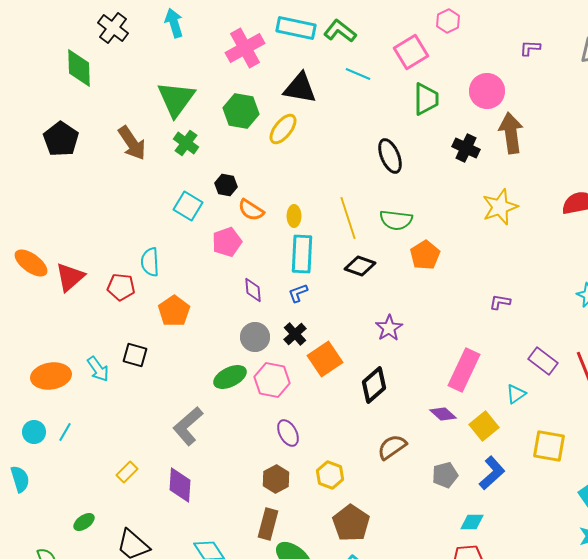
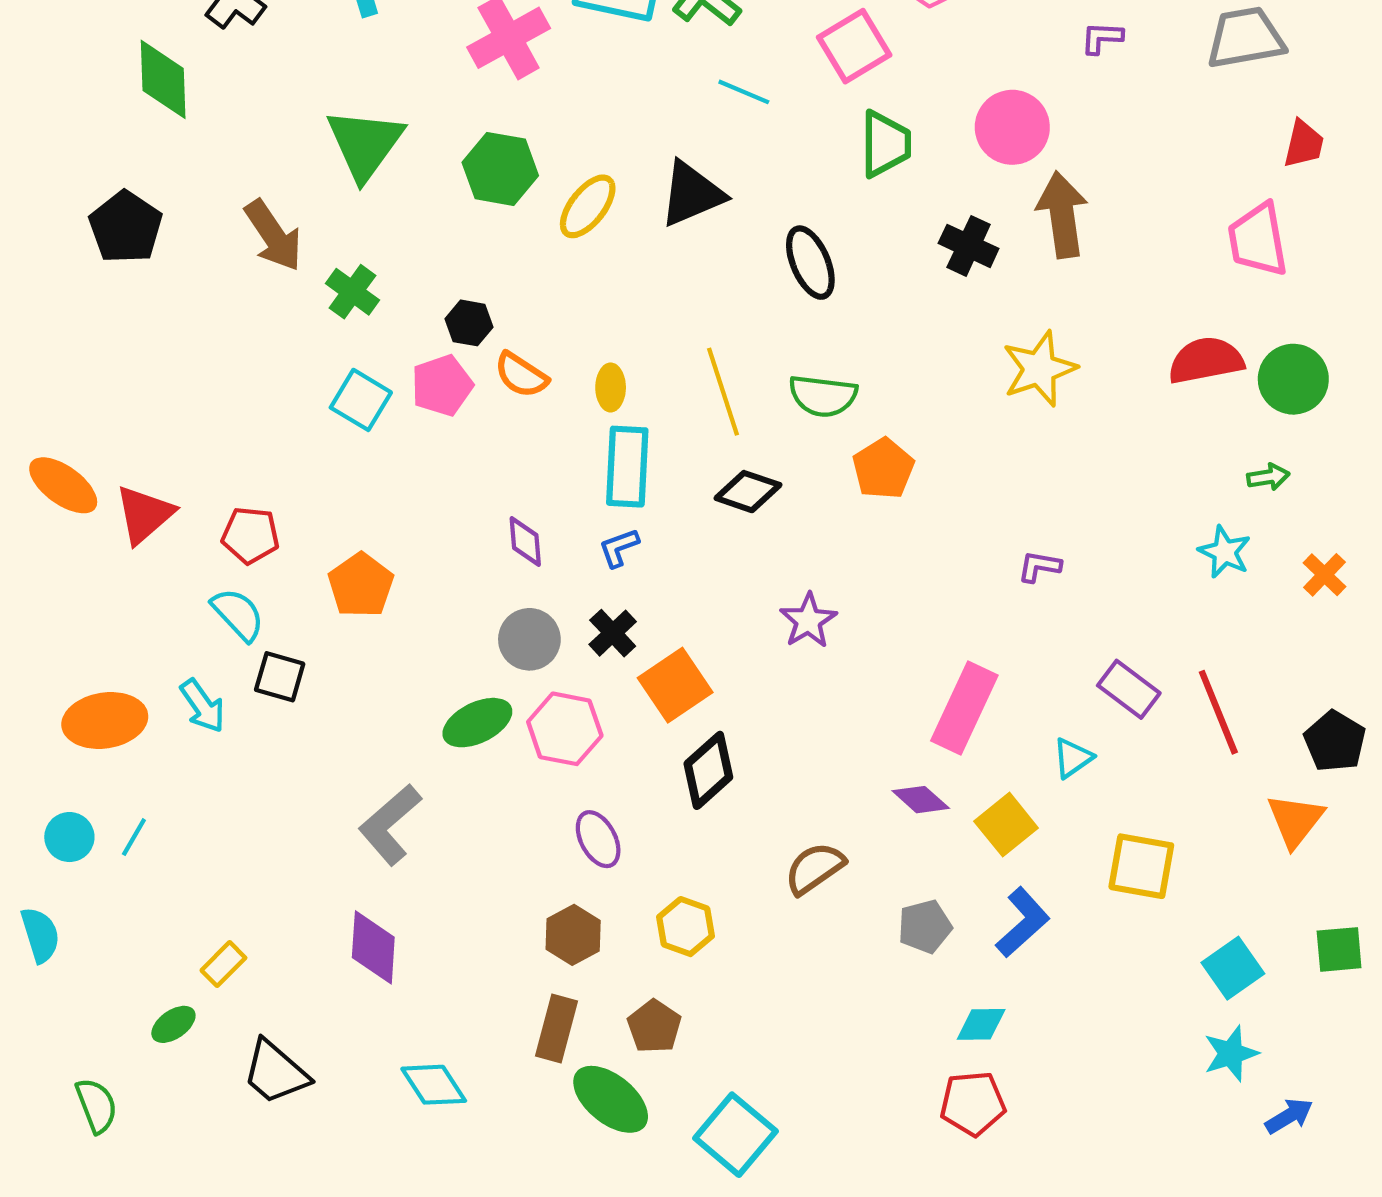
black triangle: (300, 88) -> (692, 194), moved, turned -33
green cross: (186, 143) -> (352, 292), moved
cyan square: (188, 206) -> (361, 400), moved
pink pentagon: (227, 242) -> (442, 385), moved
cyan semicircle: (150, 262) -> (238, 614), moved, turned 140
black diamond: (374, 385) -> (708, 770), moved
yellow rectangle: (127, 472) -> (223, 964), moved
brown pentagon: (351, 523) -> (654, 1026), moved, size x0.7

